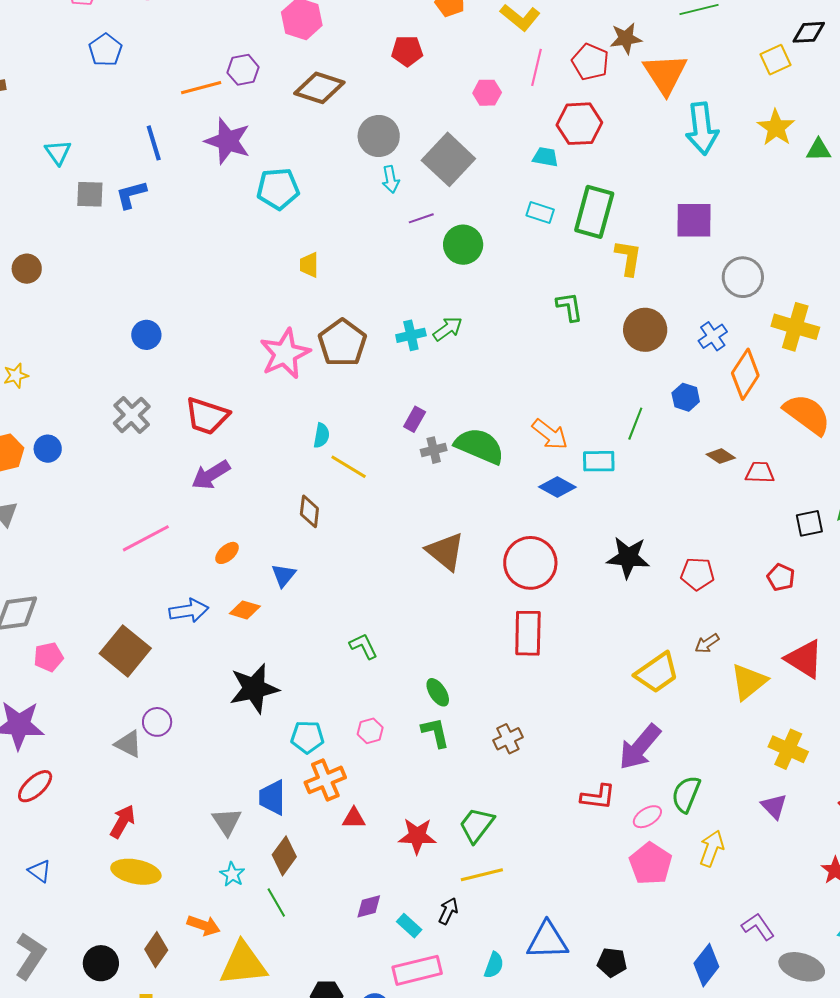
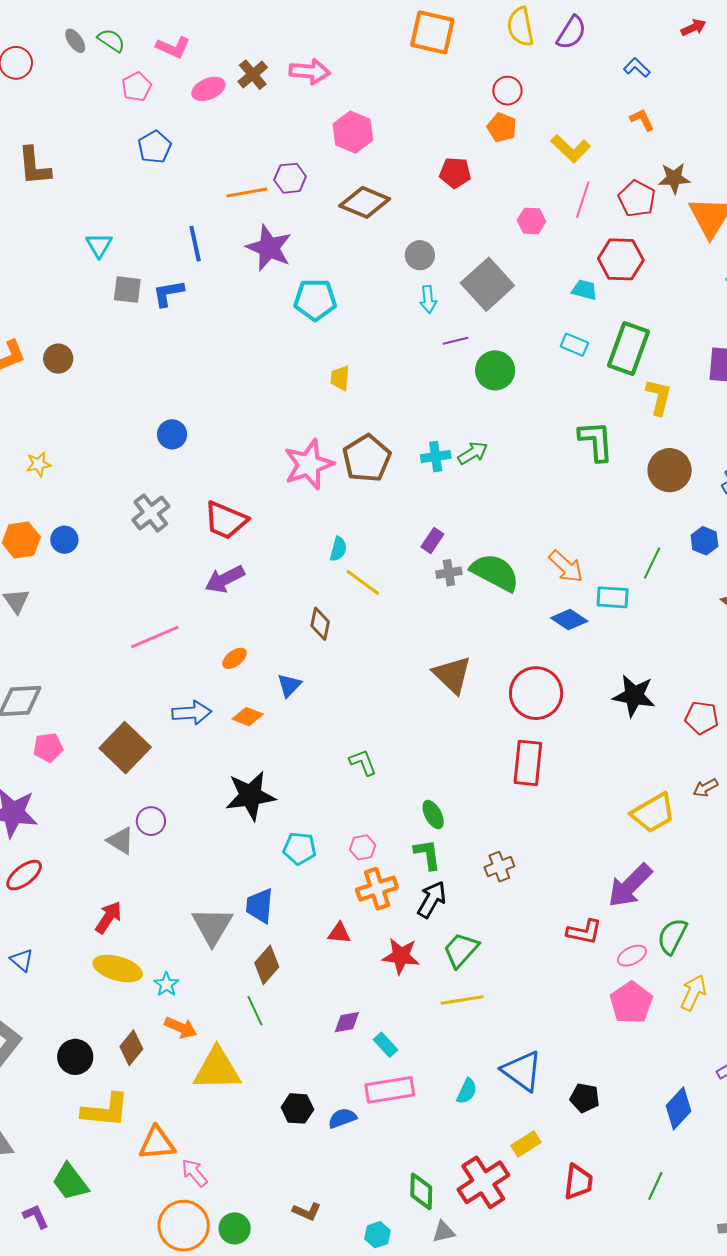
gray circle: (379, 136) -> (420, 255), size x0.7
green L-shape: (569, 307) -> (596, 441), size x1.4
orange cross: (325, 780) -> (377, 889), moved
gray triangle: (227, 822) -> (212, 926), size x1.4
cyan star: (232, 874) -> (166, 984), moved
black arrow: (448, 911) -> (432, 899), moved, size x1.4
blue triangle: (547, 941) -> (522, 1071), turned 33

